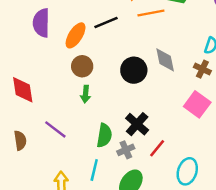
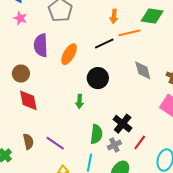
black line: (106, 23) -> (104, 43), moved
brown circle: (82, 66) -> (21, 74), moved
black circle: (134, 70) -> (98, 78), moved
purple line: (55, 129) -> (55, 143), moved

